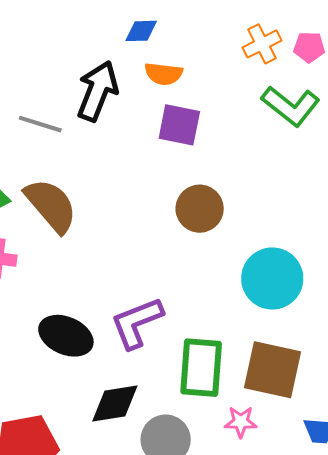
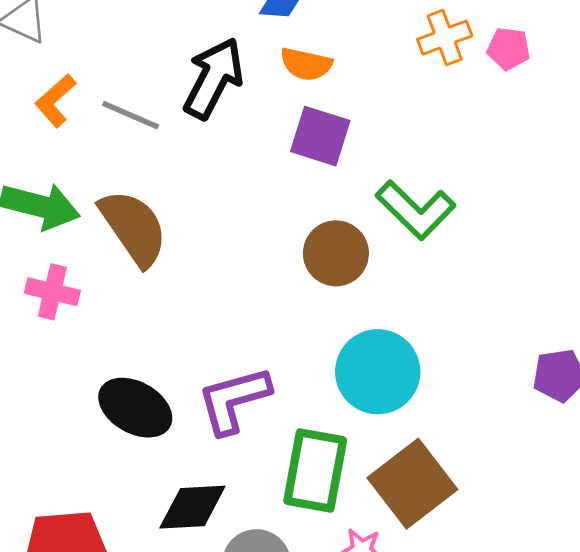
green L-shape: (291, 106) -> (416, 210), moved
cyan circle: (272, 279) -> (378, 372), moved
brown square: (272, 370) -> (412, 484), turned 34

